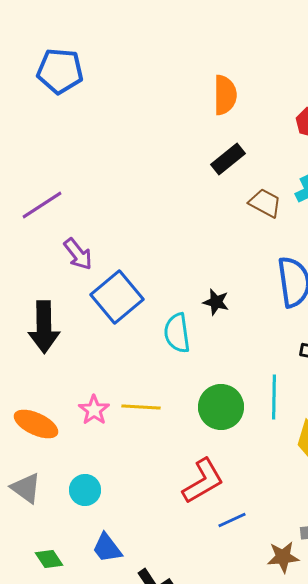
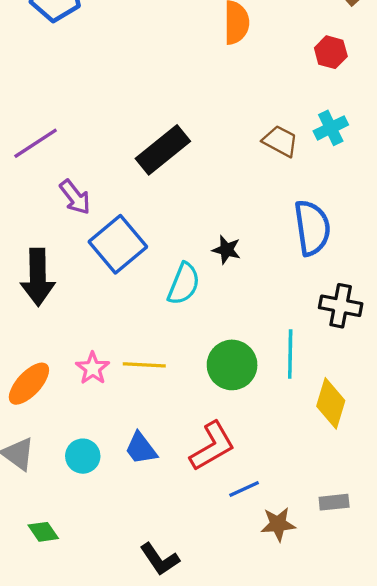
black rectangle: (228, 159) -> (163, 150), moved, size x1.4
cyan semicircle: (177, 333) -> (184, 284), turned -150
orange ellipse: (36, 424) -> (29, 384), turned -72
blue trapezoid: (107, 548) -> (141, 448), moved
brown star: (283, 557) -> (278, 524), moved

